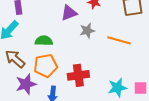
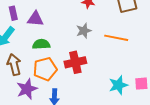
purple triangle: (69, 13) -> (35, 19), moved, turned 30
brown arrow: (15, 59) -> (14, 65), turned 40
red cross: (78, 75) -> (75, 62), moved

